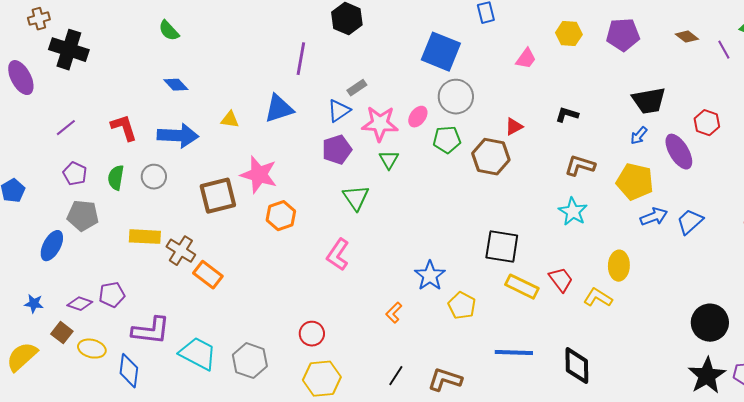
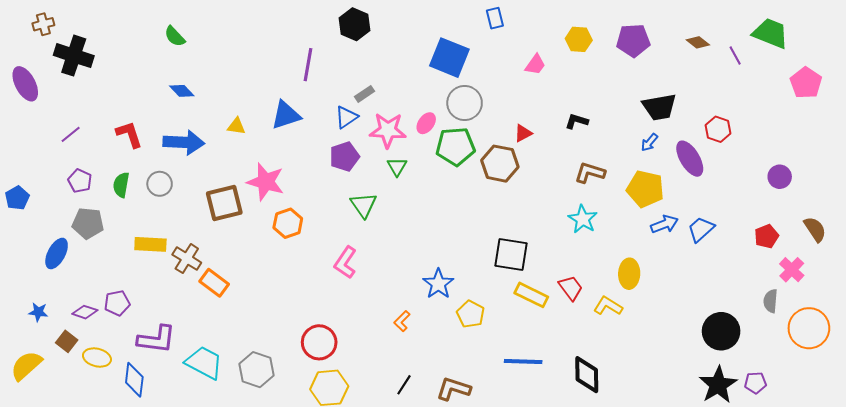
green pentagon: (447, 140) -> (455, 146), size x1.4
red circle: (312, 334) -> (319, 342), size x1.4

